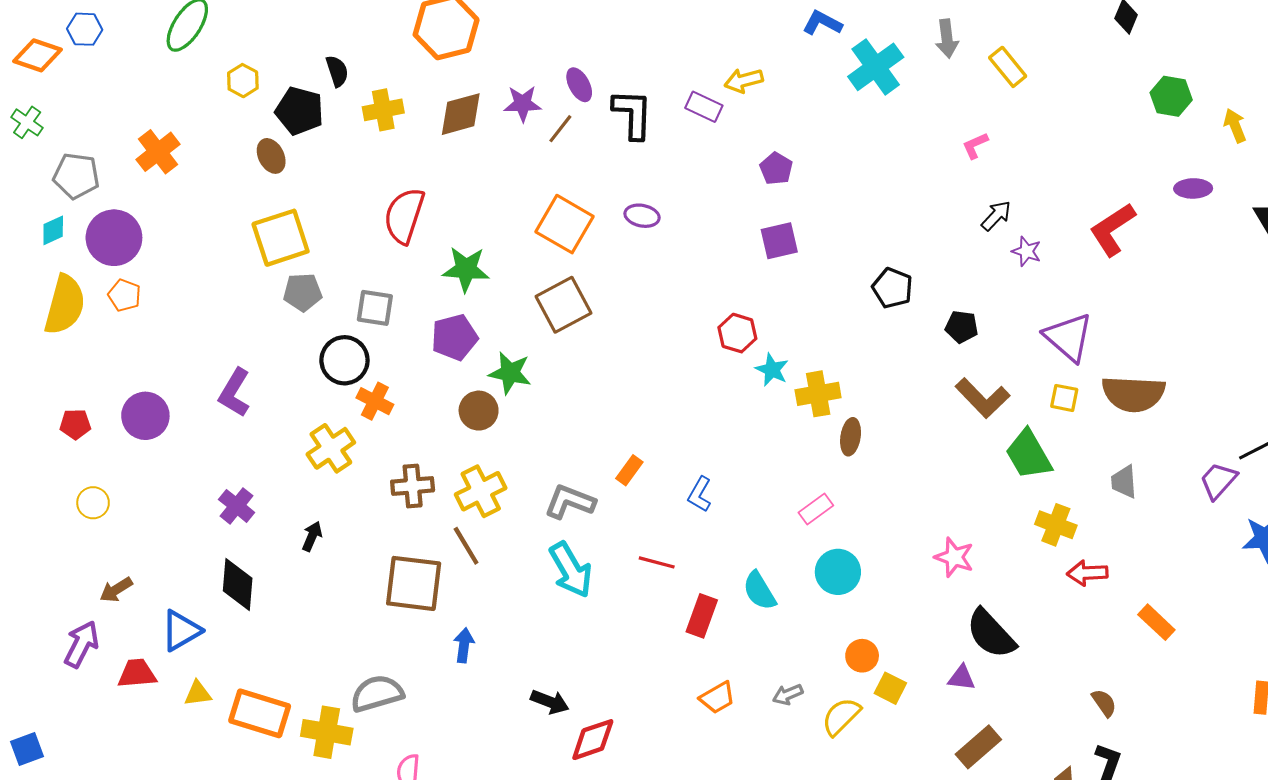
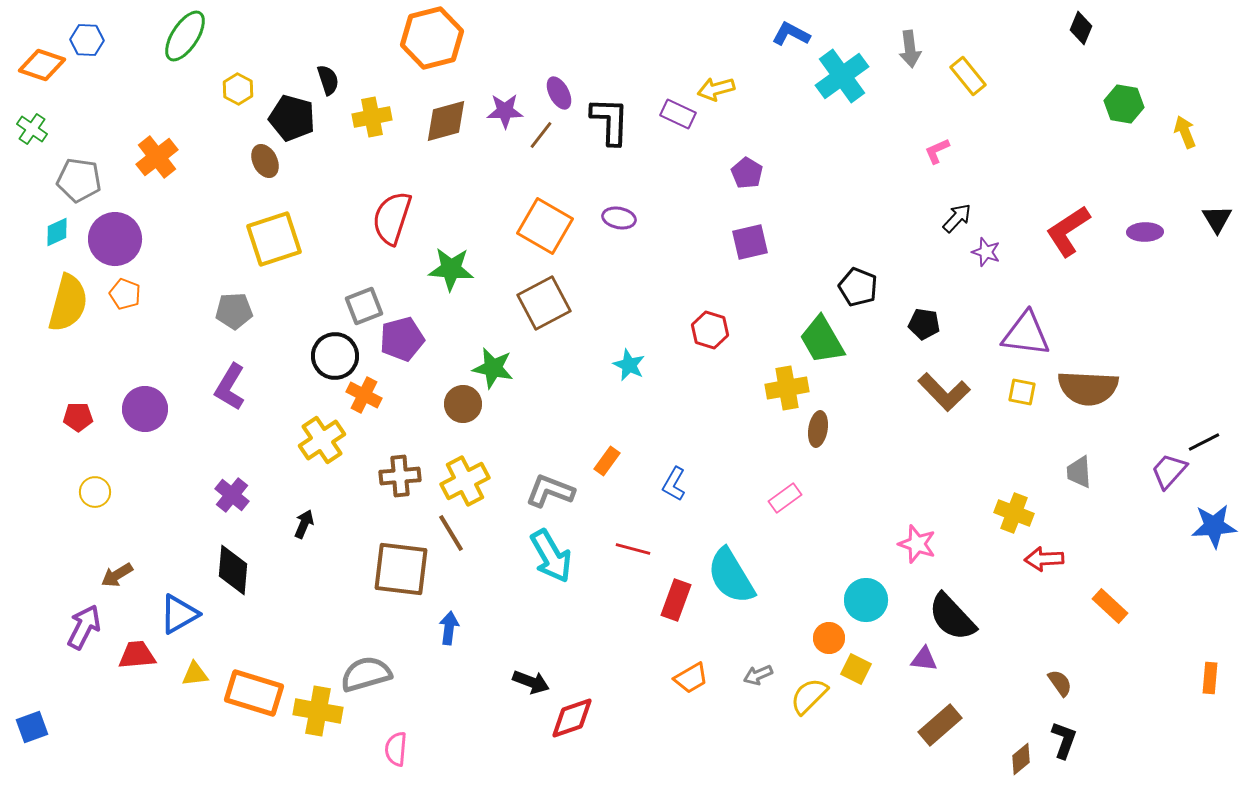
purple ellipse: (1193, 188) -> (1145, 232), moved
gray pentagon: (303, 292) -> (234, 311), moved
gray square: (375, 308) -> (364, 306), turned -30
purple pentagon: (454, 337) -> (402, 339), moved
purple triangle: (1068, 337) -> (1026, 334), turned -34
cyan star: (772, 370) -> (629, 365), moved
green trapezoid: (1029, 455) -> (822, 340), moved
cyan circle: (838, 572) -> (866, 600), moved
cyan semicircle: (759, 591) -> (731, 576), size x1.5

